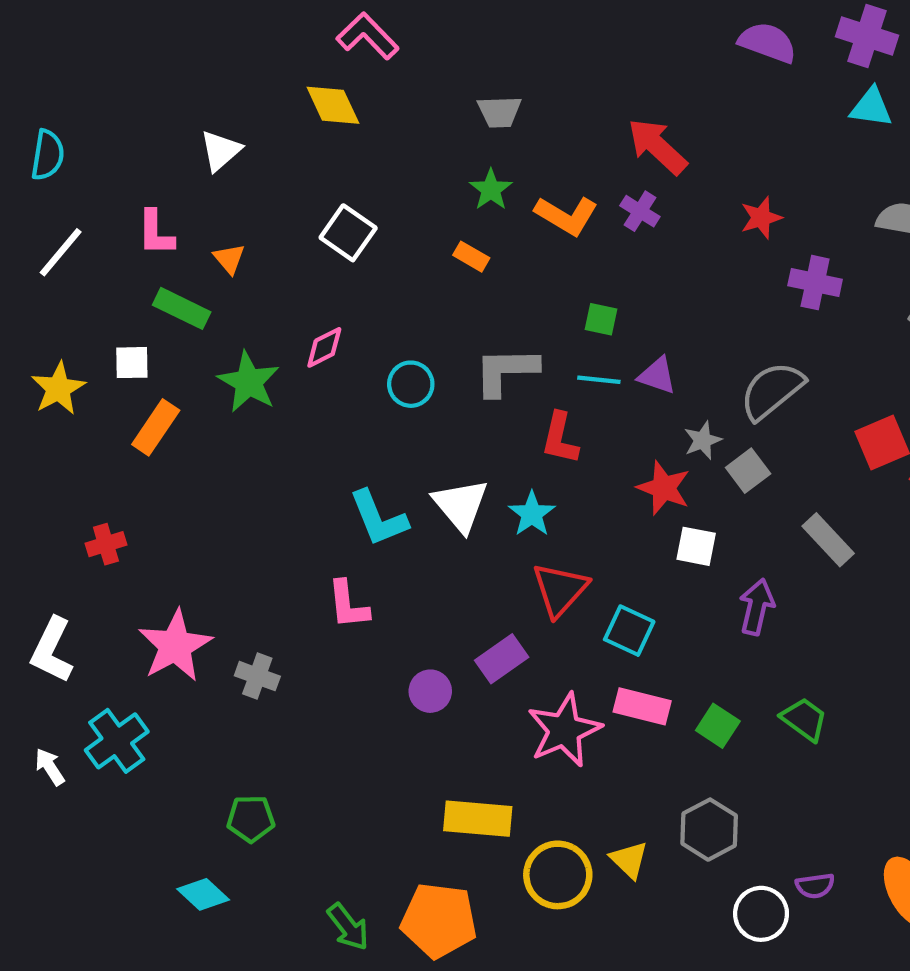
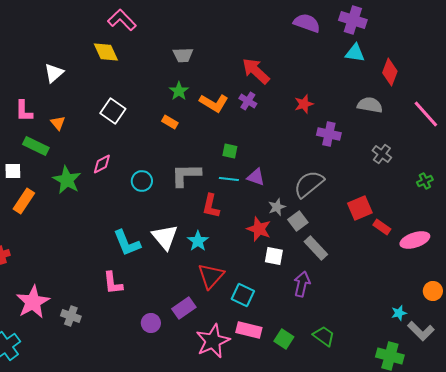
gray rectangle: (828, 540) -> (316, 248), moved

